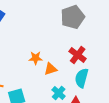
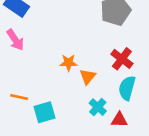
orange triangle: (51, 69) -> (88, 77), turned -32

